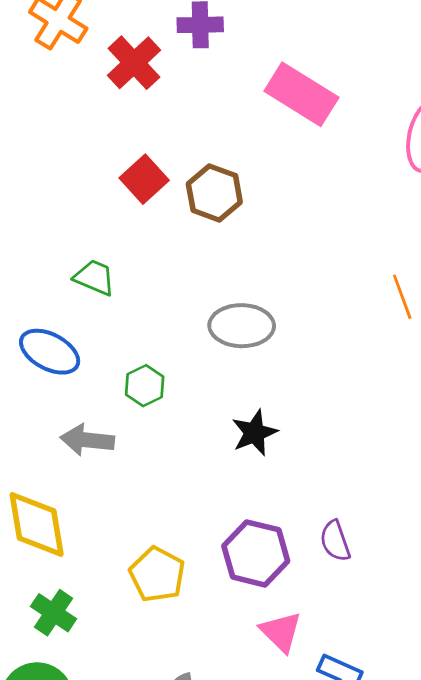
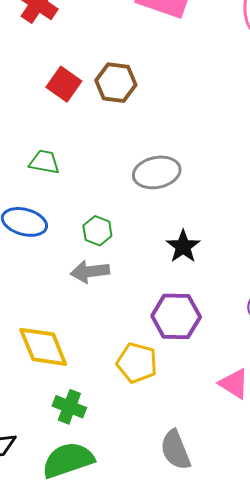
gray arrow: (87, 440) -> (90, 272), moved
purple hexagon: (256, 553) -> (176, 316), moved

